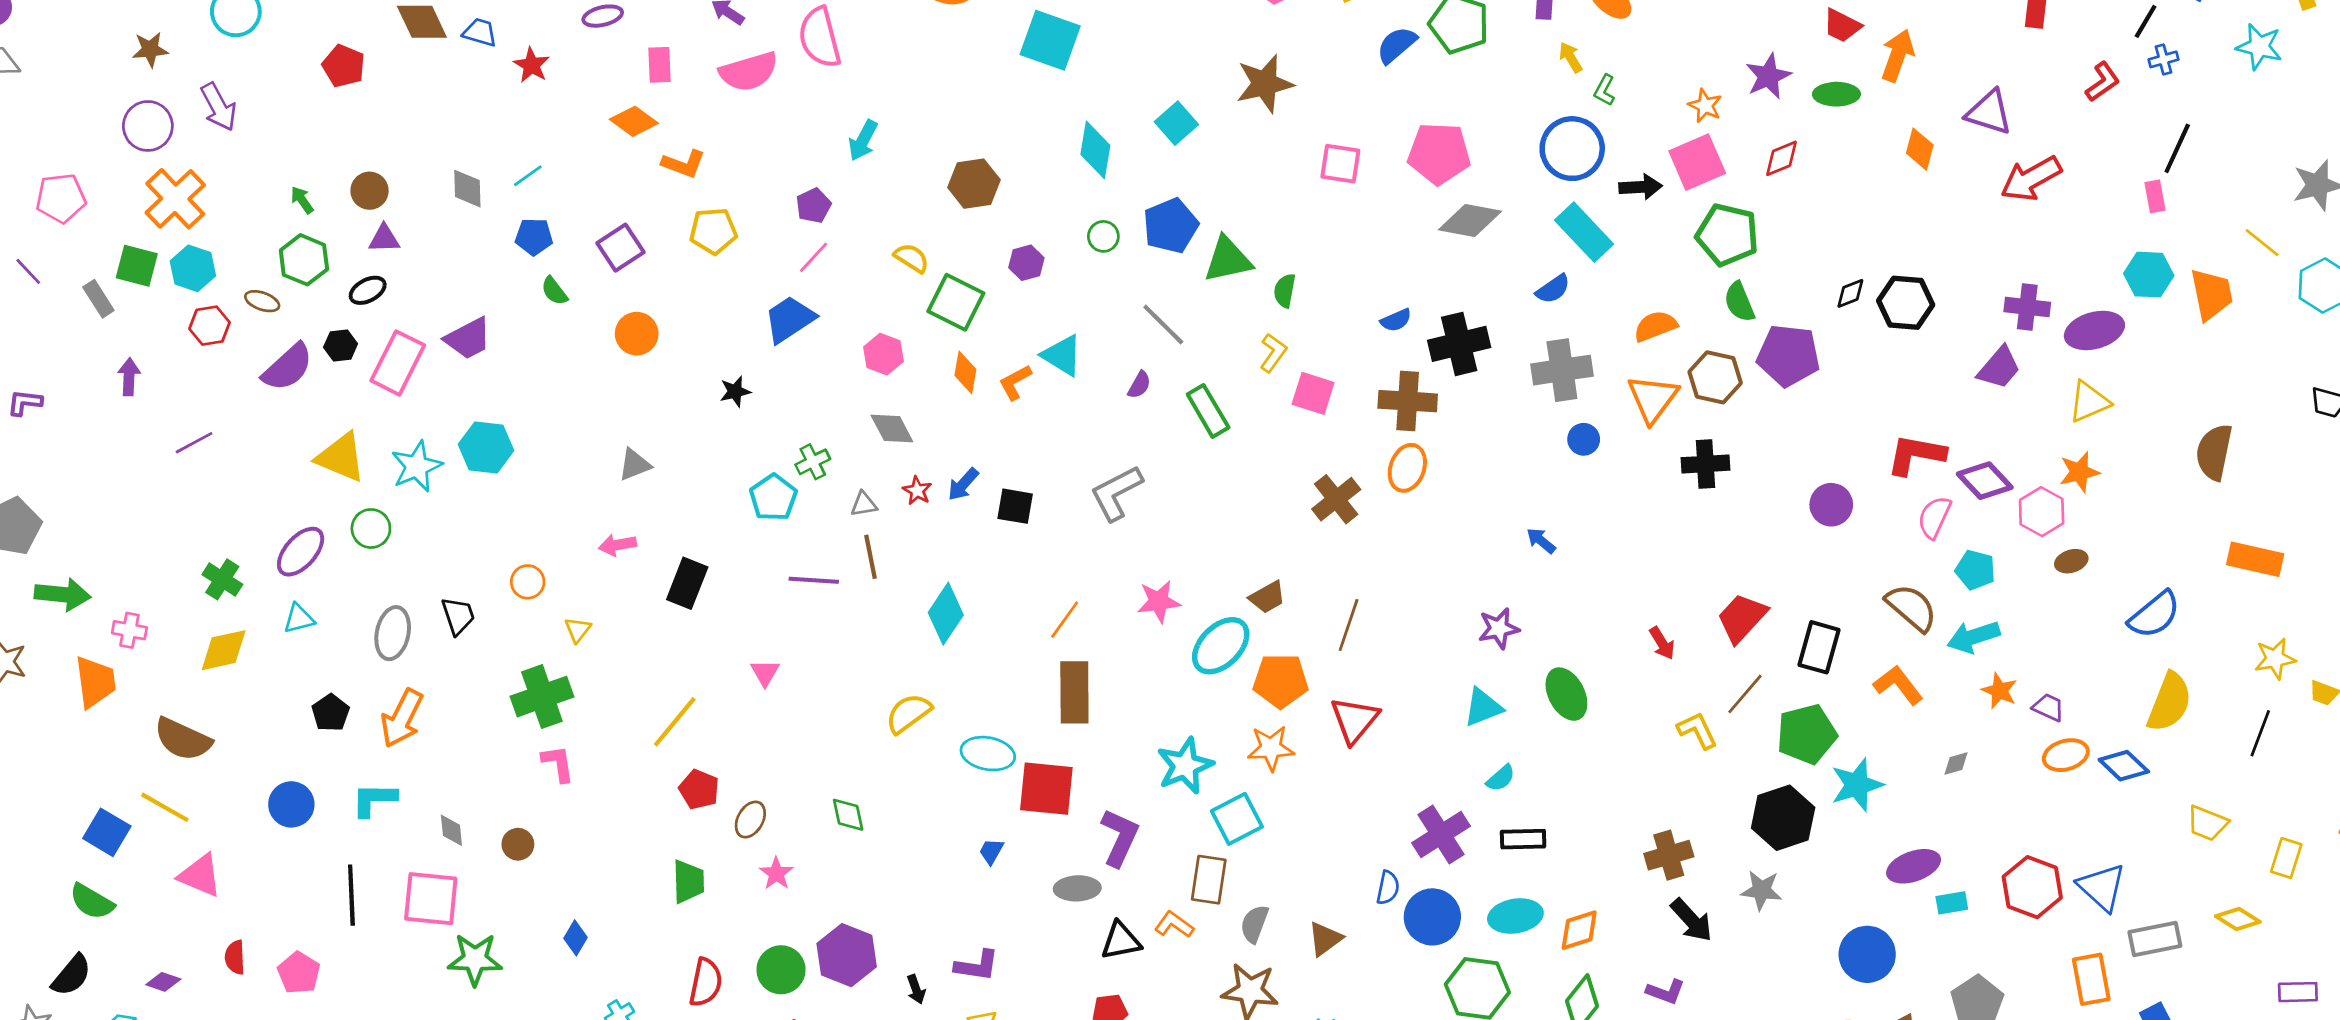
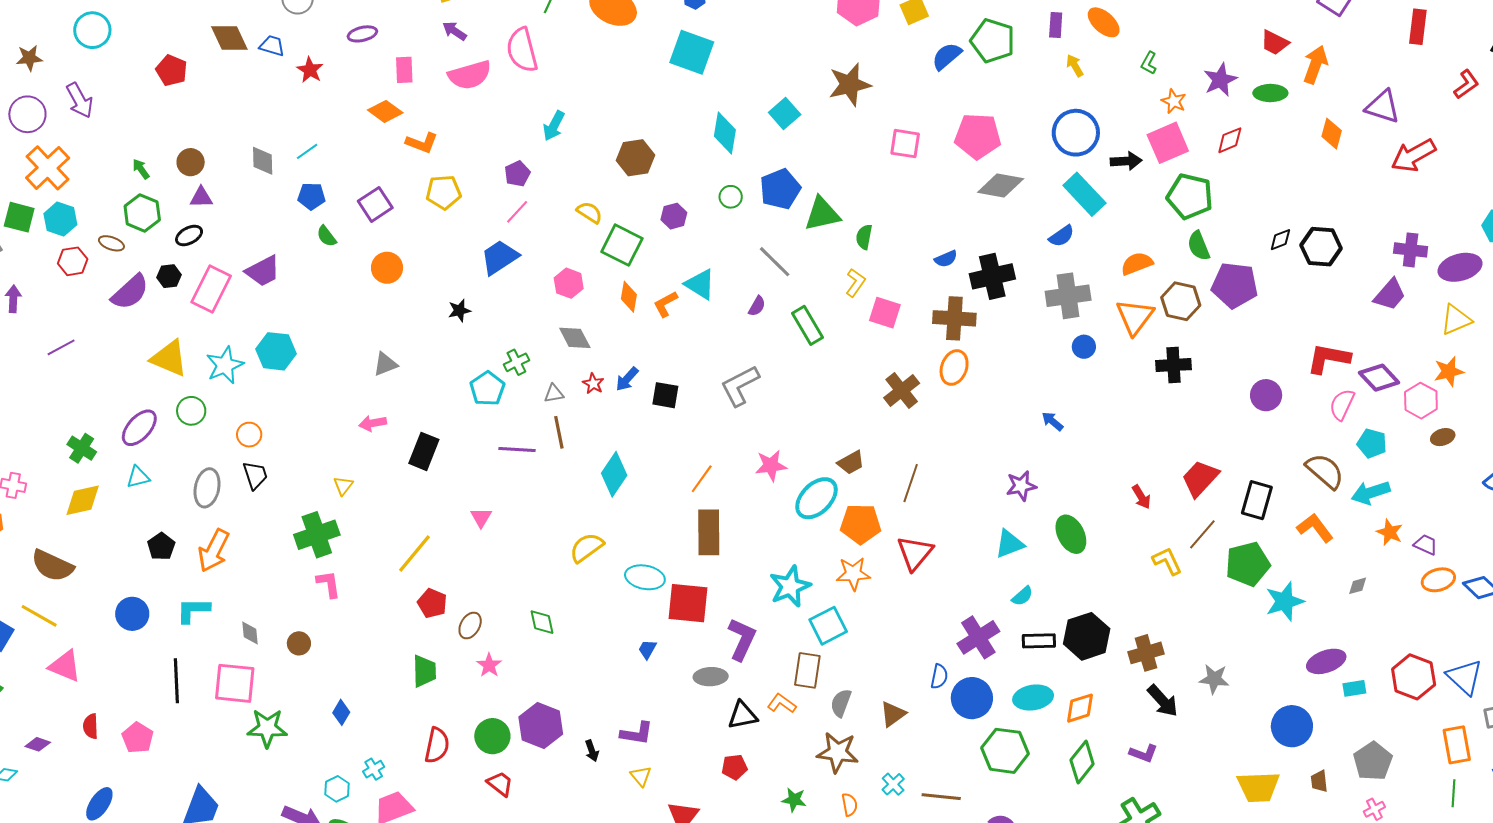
green L-shape: (1604, 90) -> (1149, 63), moved
orange circle: (528, 582) -> (249, 435), moved
black hexagon: (1783, 818) -> (1087, 636), moved

